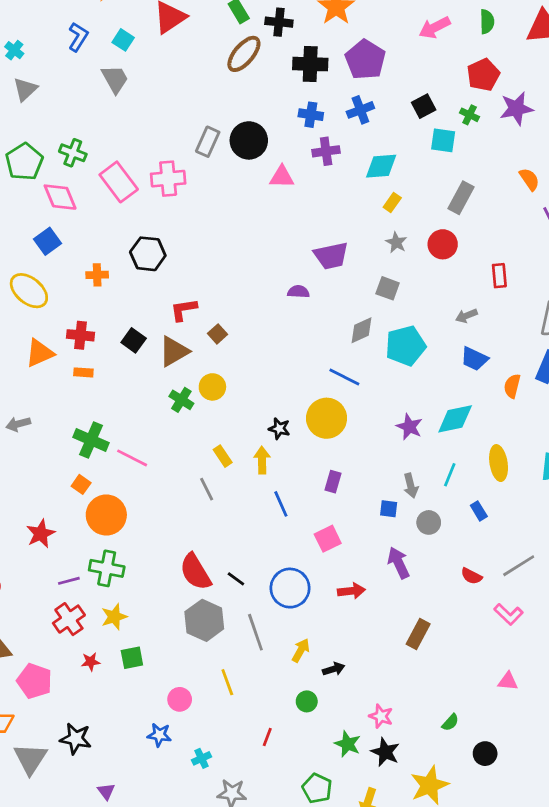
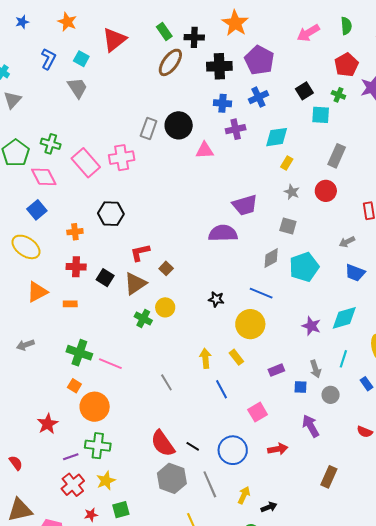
purple semicircle: (298, 292) -> (223, 233), size x1.8
red cross: (81, 335) -> (76, 267), moved
black star: (279, 429) -> (216, 299), moved
yellow rectangle: (223, 456) -> (236, 357), moved
purple rectangle: (333, 482) -> (276, 370), moved, turned 56

